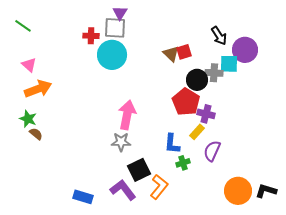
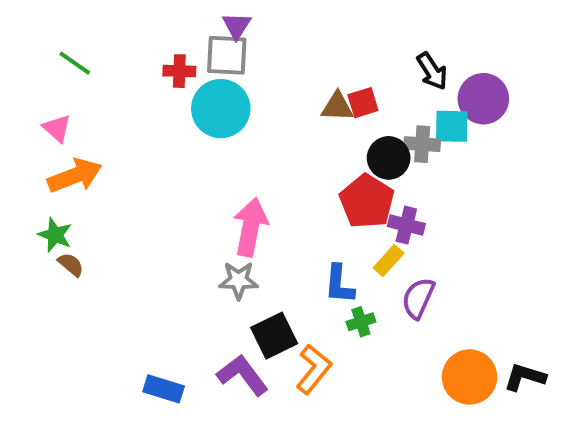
green line: (23, 26) -> (75, 63), moved
brown triangle: (171, 54) -> (337, 107), turned -42

